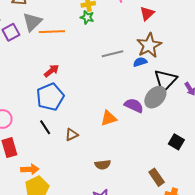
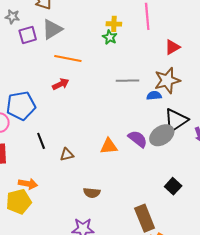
orange line: (52, 32) -> (68, 58), moved
blue pentagon: (50, 97) -> (21, 106), moved
orange arrow: (30, 169) -> (28, 184), moved
brown rectangle: (157, 177) -> (145, 218), size x1.4

